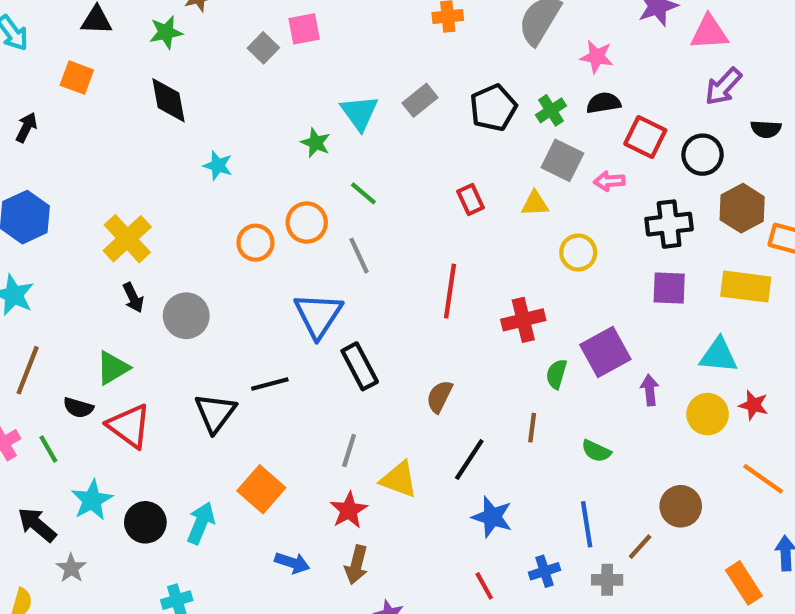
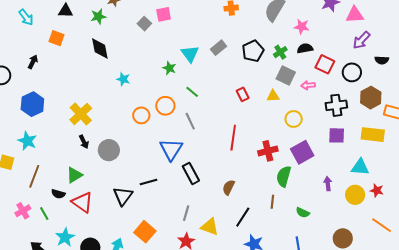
purple square: (605, 352) -> (302, 152), moved
green semicircle: (556, 374) -> (284, 176), size x1.5

